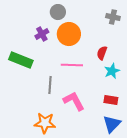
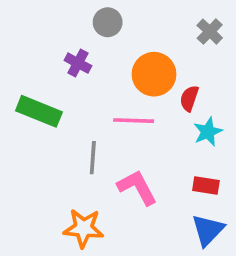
gray cross: (113, 17) -> (210, 32), turned 32
purple cross: (42, 34) -> (78, 63), turned -32
orange circle: (69, 34) -> (154, 74), moved

